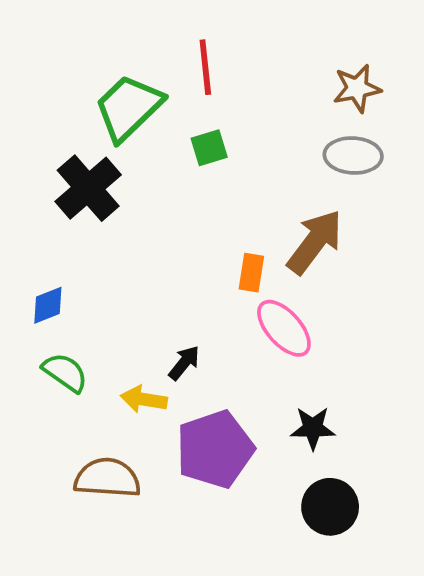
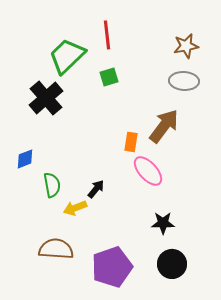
green semicircle: (65, 372) -> (52, 185), moved, turned 45
yellow arrow: (144, 399) -> (75, 208), turned -30
purple pentagon: (215, 449) -> (112, 267), moved

